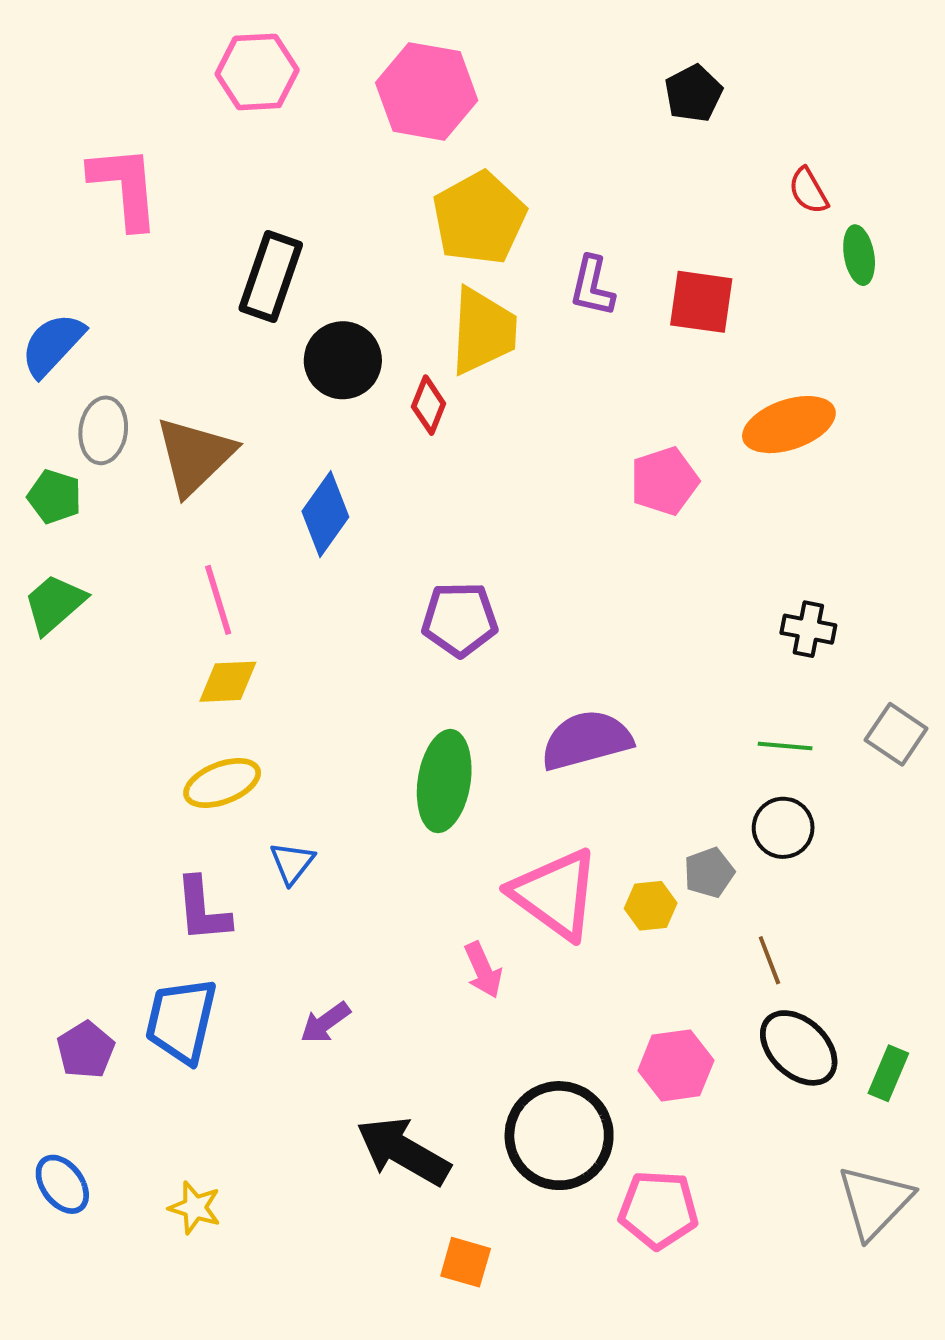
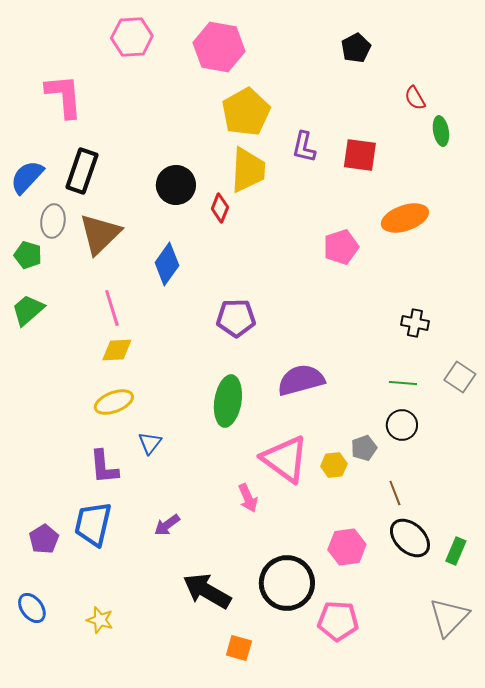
black rectangle: (271, 277) -> (82, 171), moved

